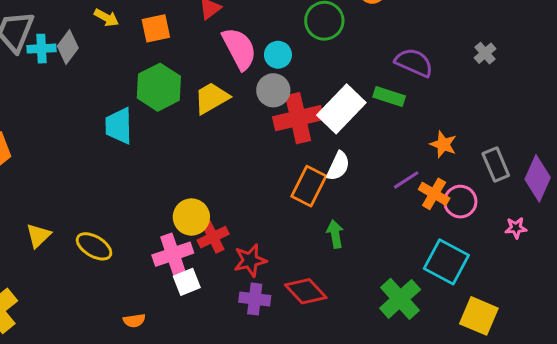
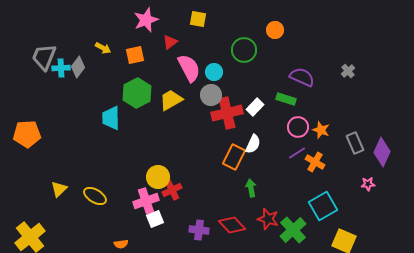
white rectangle: (341, 109) -> (255, 107), size x0.6
pink circle: (460, 202) -> (298, 127), moved
red star: (250, 260) -> (268, 219), moved, turned 30
cyan square: (446, 262) -> (323, 206), turned 32

